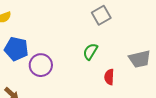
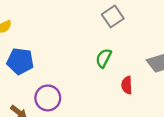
purple circle: (41, 65) -> (48, 98), moved

